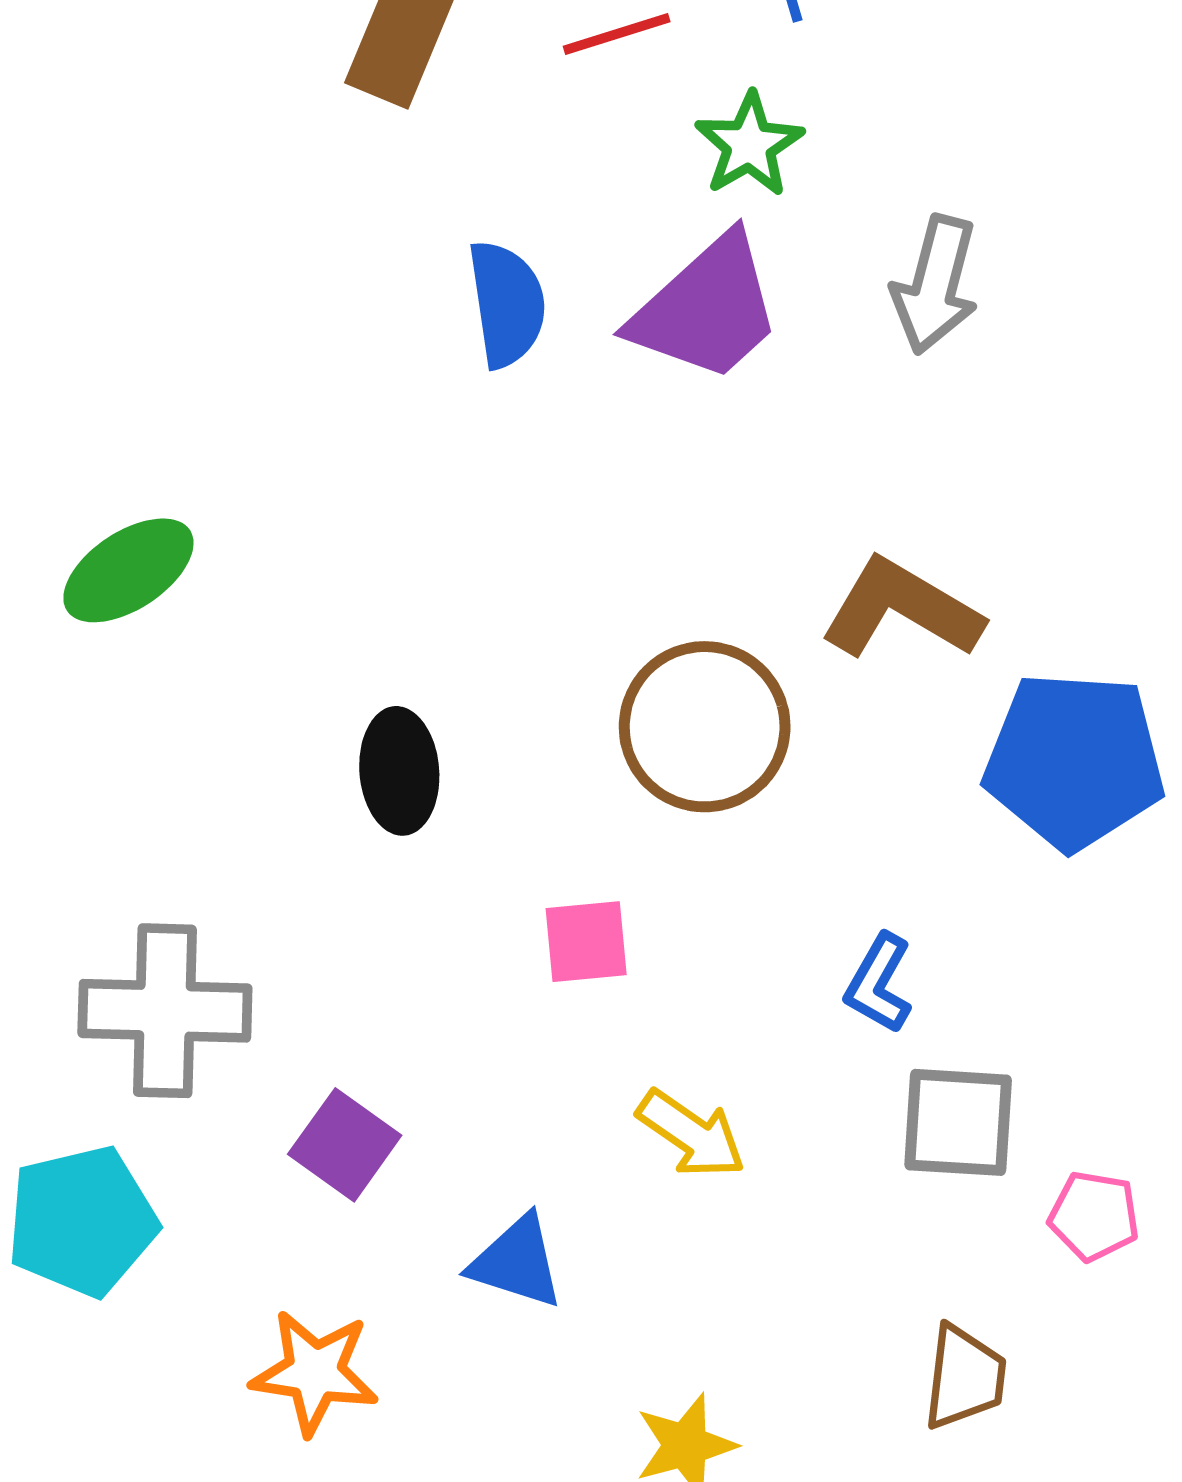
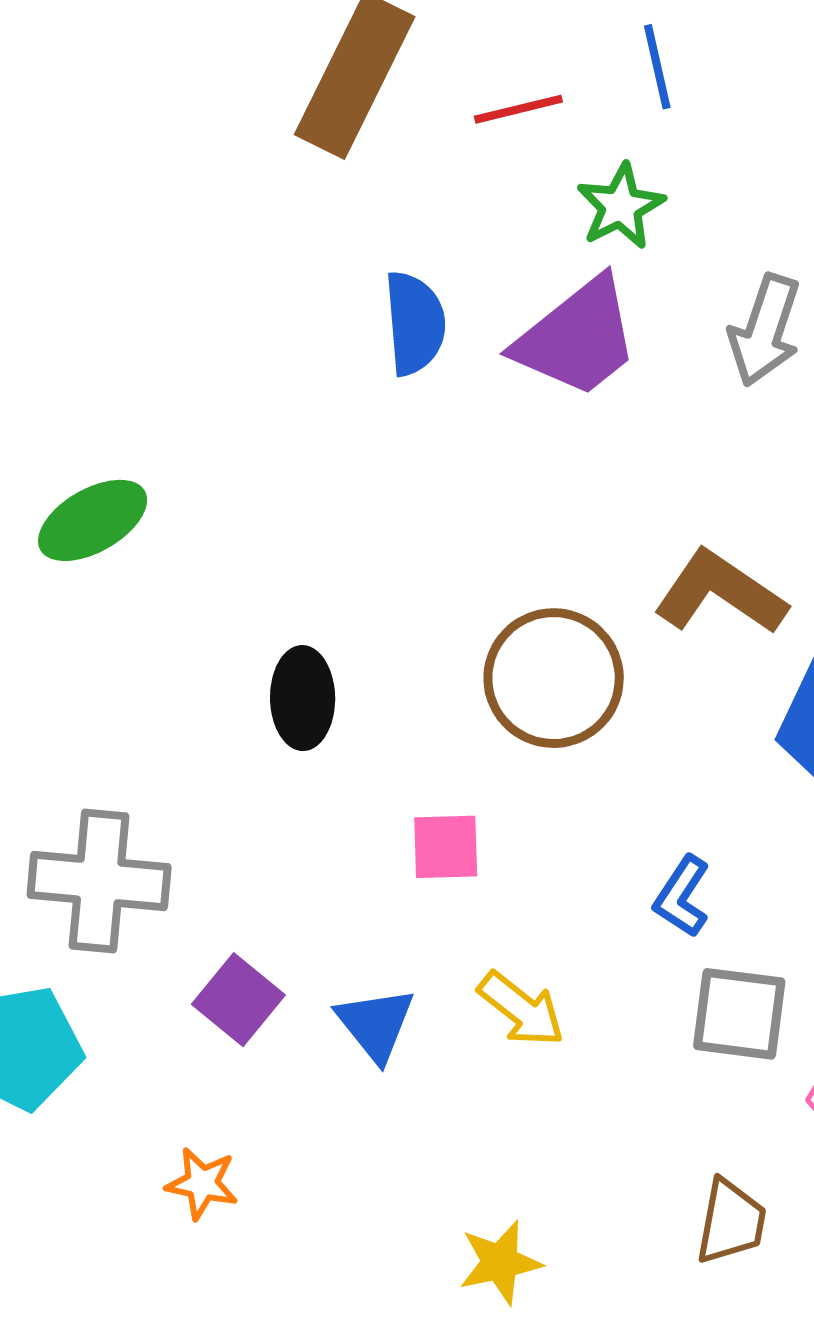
blue triangle: (517, 1262) -> (376, 1024), moved, turned 30
orange star: (315, 1372) -> (202, 1183), size x0.7

